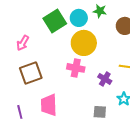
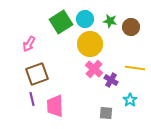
green star: (100, 11) -> (110, 21), moved
pink cross: (76, 68) -> (94, 69), moved, turned 30
purple line: (20, 112) -> (32, 99), moved

